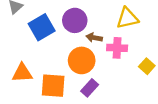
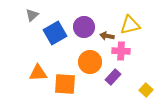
brown arrow: (94, 38) -> (107, 36), moved
yellow square: (147, 66) -> (146, 90), moved
purple rectangle: (90, 88) -> (113, 77), moved

